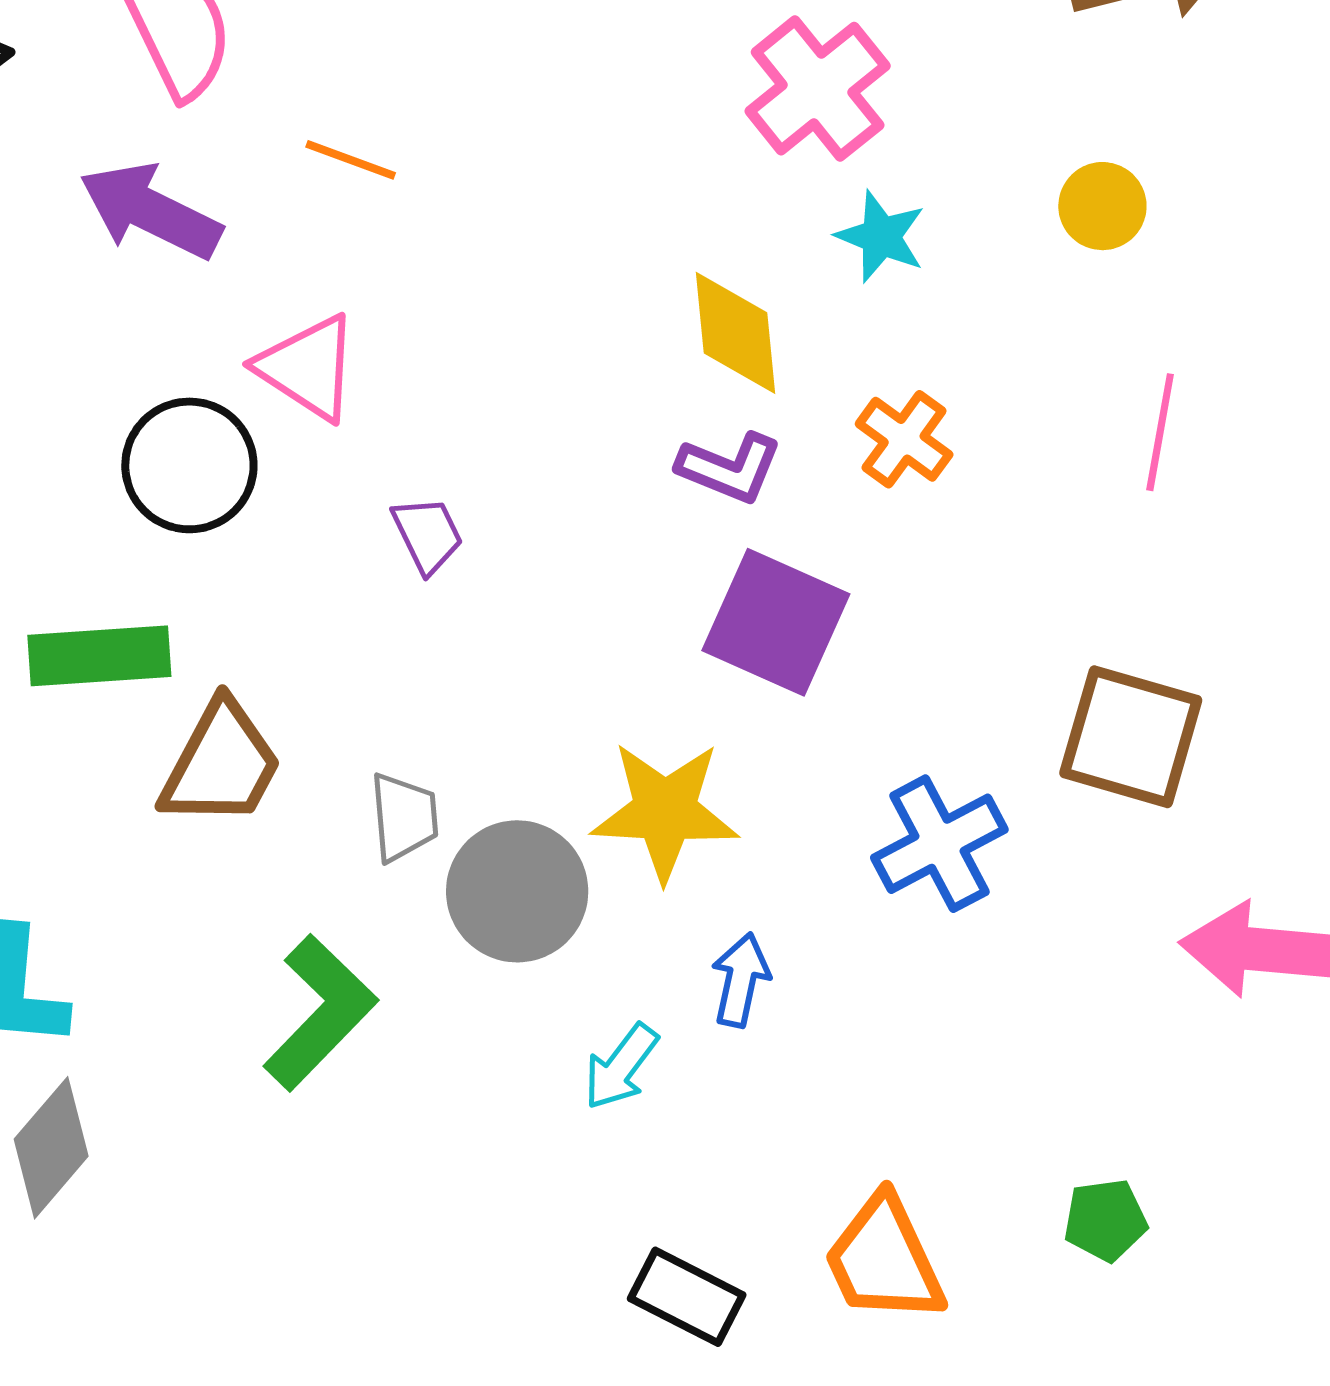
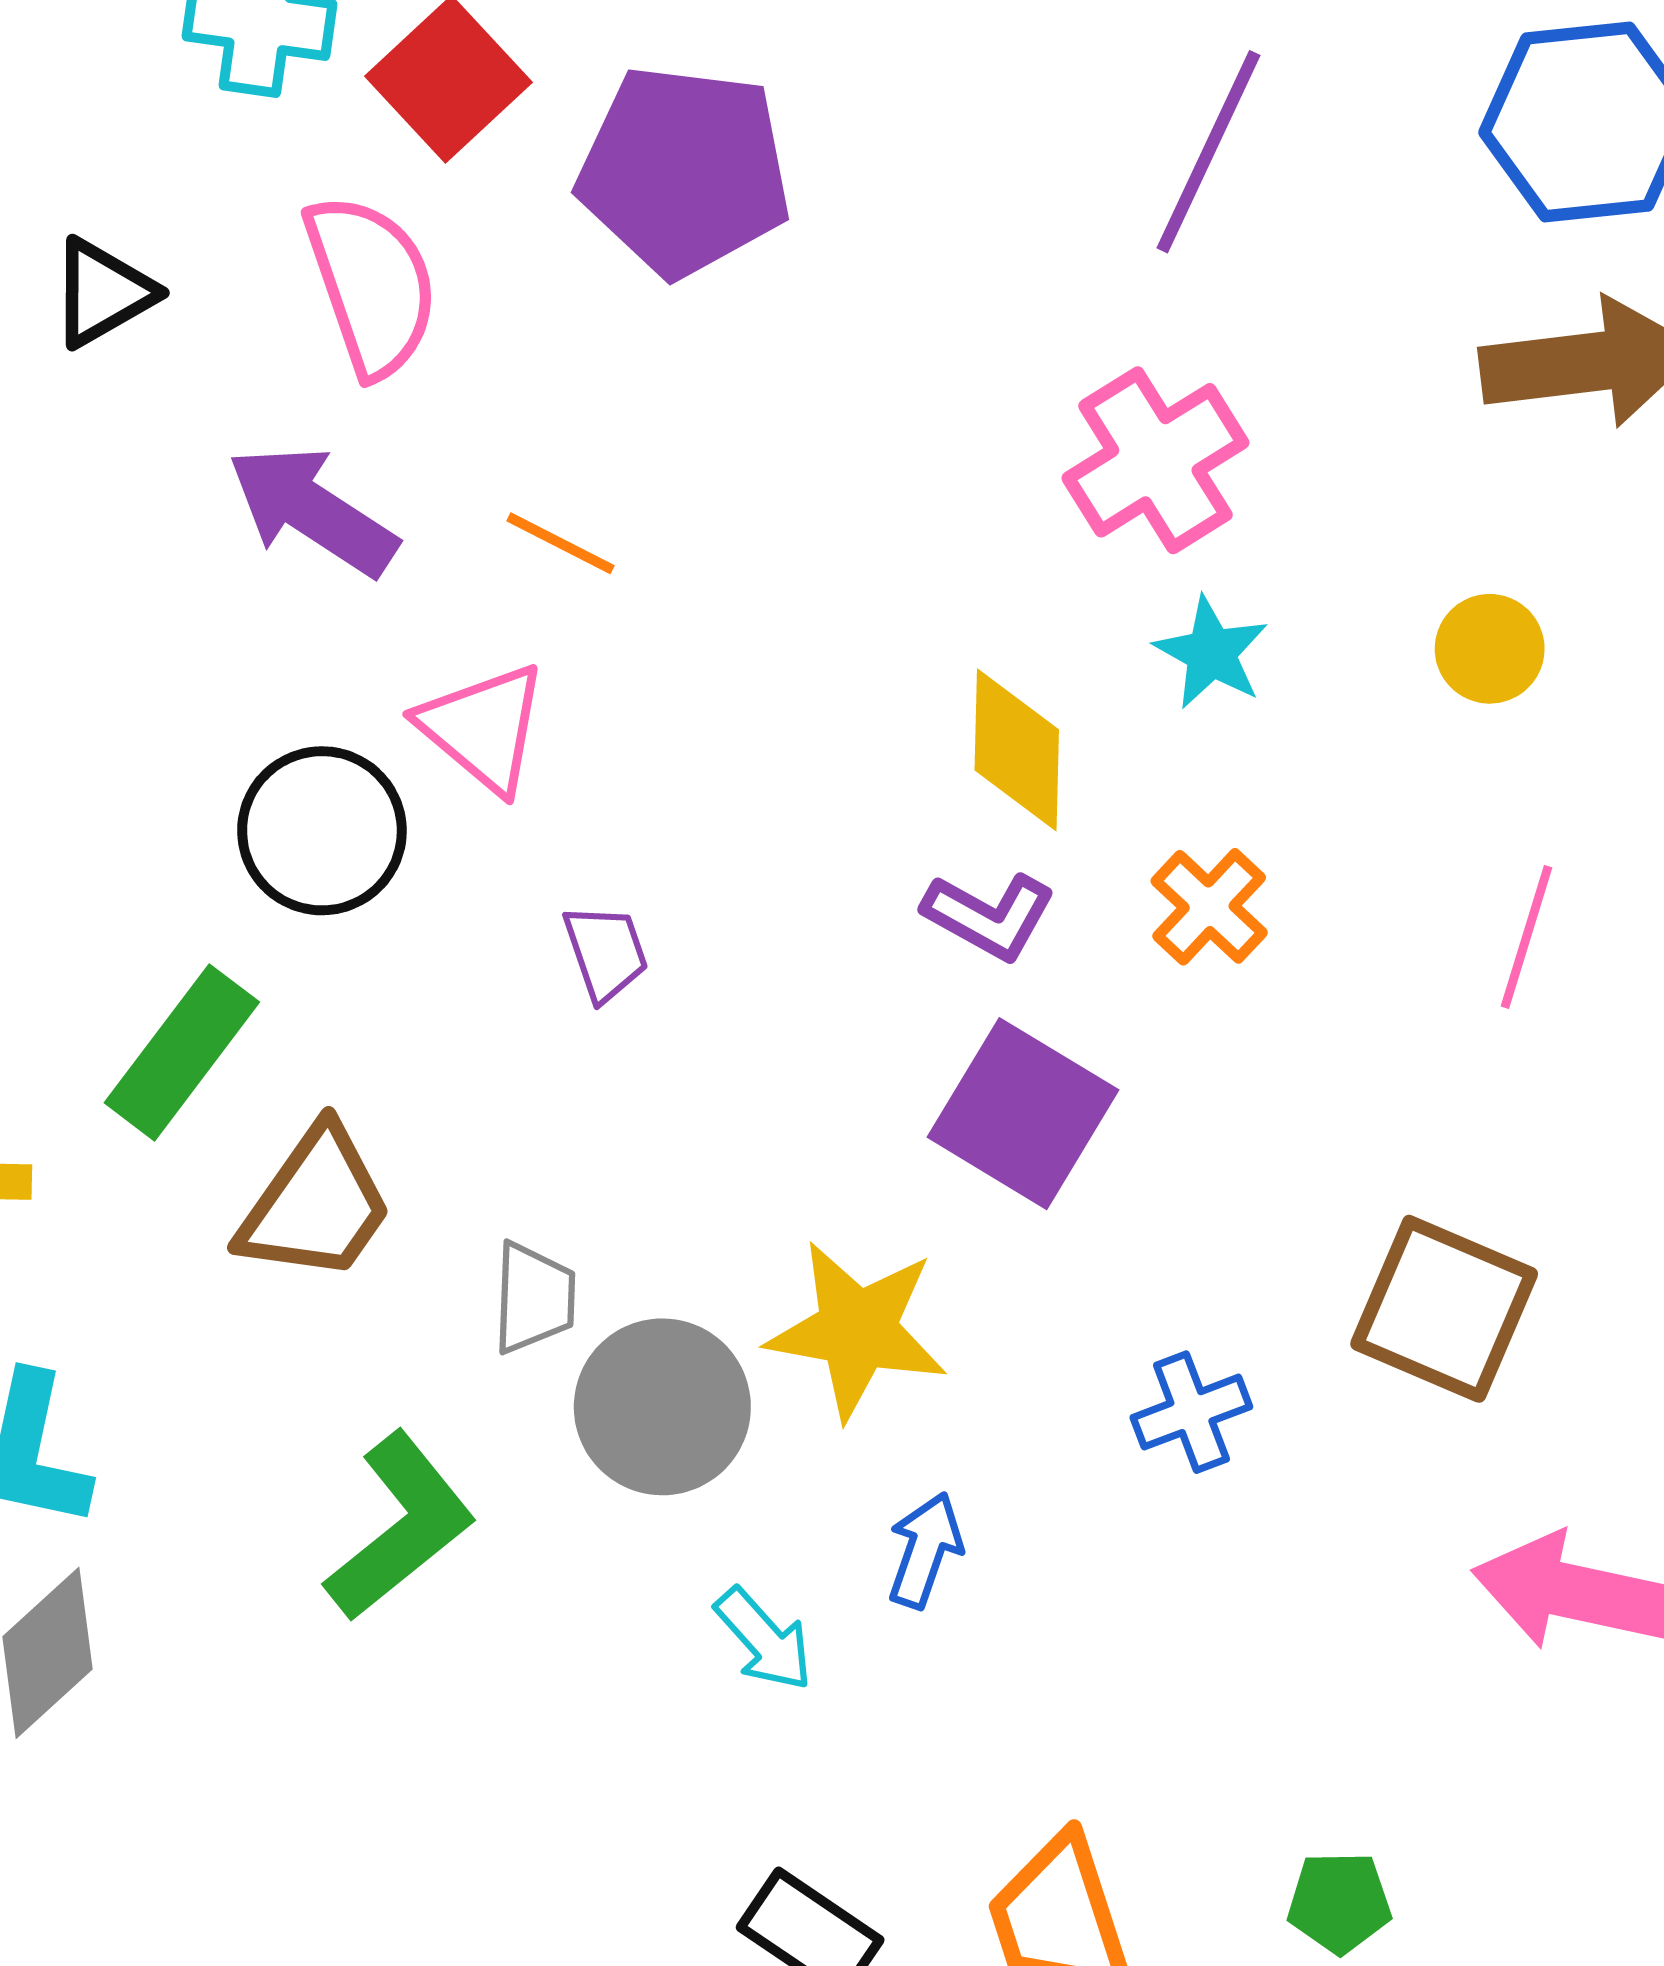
orange line: (351, 160) -> (561, 543), moved
green rectangle: (99, 656) -> (182, 1052), turned -56
blue cross: (939, 844) -> (1191, 1412), size x0.7
cyan arrow: (621, 1067) -> (764, 1639), turned -86

